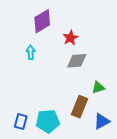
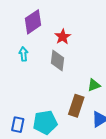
gray diamond: (77, 61) -> (57, 60), moved, turned -75

